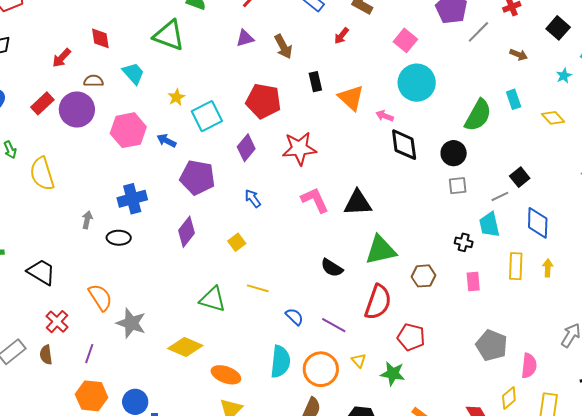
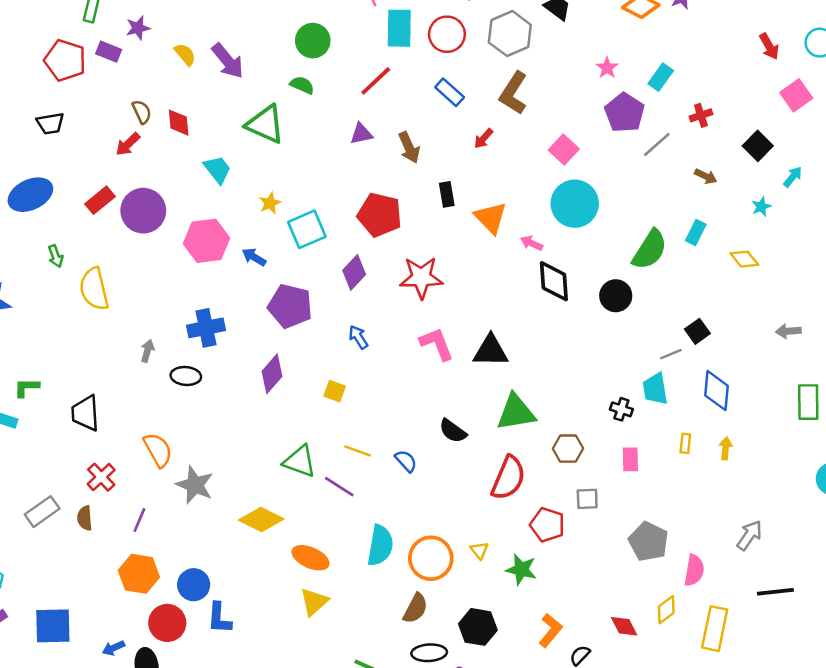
brown semicircle: (94, 81) -> (142, 112), moved, turned 60
cyan rectangle: (514, 99) -> (696, 232), turned 42
gray square: (458, 186) -> (587, 499), moved
yellow square: (237, 242) -> (335, 391), turned -36
yellow rectangle: (516, 266) -> (685, 443), size x0.6
black trapezoid: (41, 272) -> (85, 413), turned -128
blue semicircle: (294, 317) -> (406, 461), moved
purple line: (334, 325) -> (339, 487), moved

